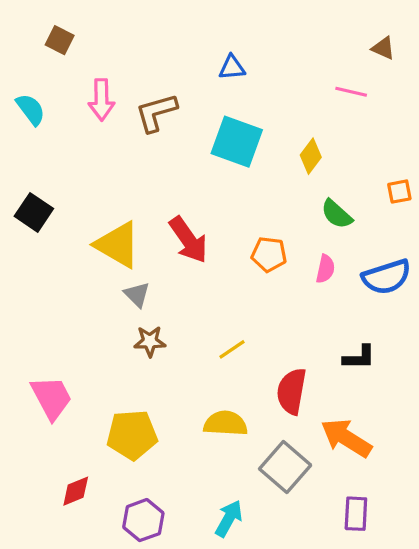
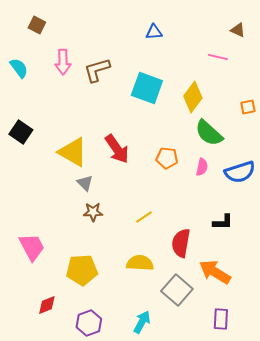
blue triangle: (232, 68) -> (154, 32), moved
yellow diamond: (311, 156) -> (193, 97), size x1.4
orange square: (399, 192) -> (248, 107), moved
green semicircle: (337, 214) -> (209, 133), size x1.4

